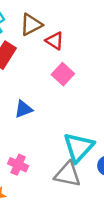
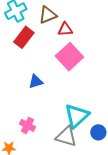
red triangle: (55, 41) -> (65, 29), turned -42
pink square: (63, 74) -> (69, 57), size x1.5

